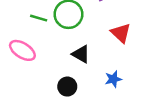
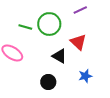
red triangle: (121, 33) -> (78, 42), moved

